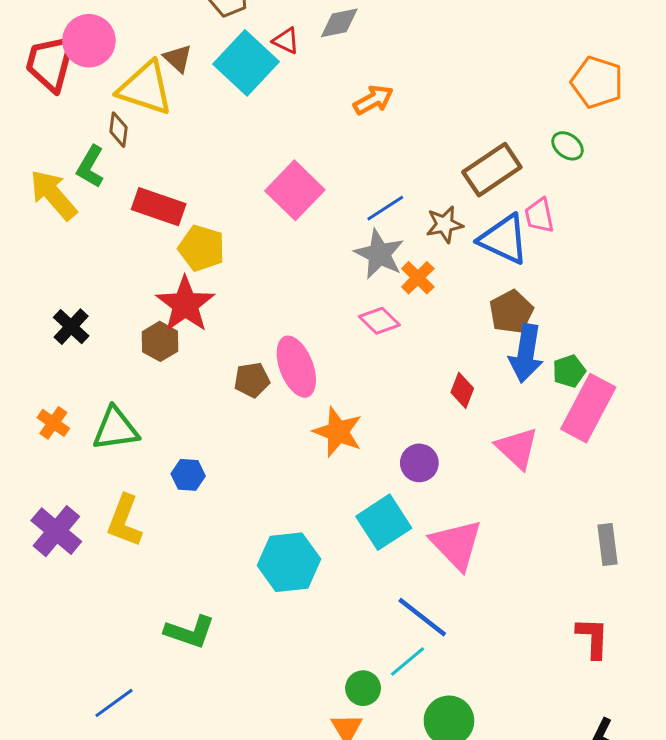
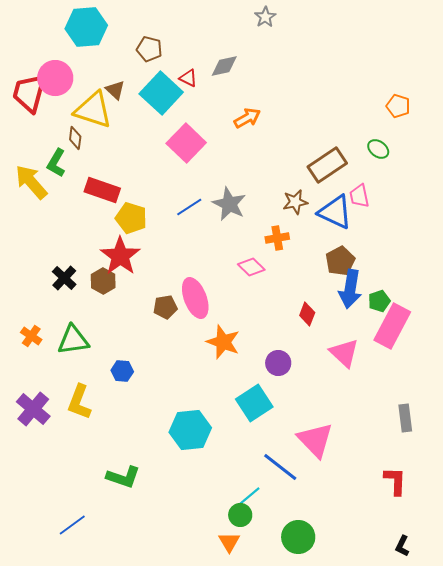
orange pentagon: (597, 82) -> (398, 106), size x0.7
pink square: (295, 190) -> (186, 143), moved
blue line: (385, 208) -> (189, 207), moved
gray star: (379, 254) -> (229, 204), moved
orange cross: (418, 278) -> (277, 238), turned 35
black cross: (71, 327) -> (64, 278), moved
pink triangle: (456, 544) -> (315, 440), moved
cyan line: (407, 661) -> (248, 497), moved

